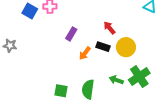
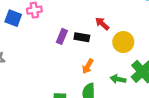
black rectangle: (103, 47) -> (82, 37), moved
orange arrow: (85, 53) -> (88, 66), moved

